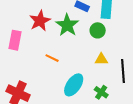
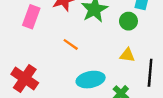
cyan ellipse: (74, 85) -> (91, 80), turned 35

